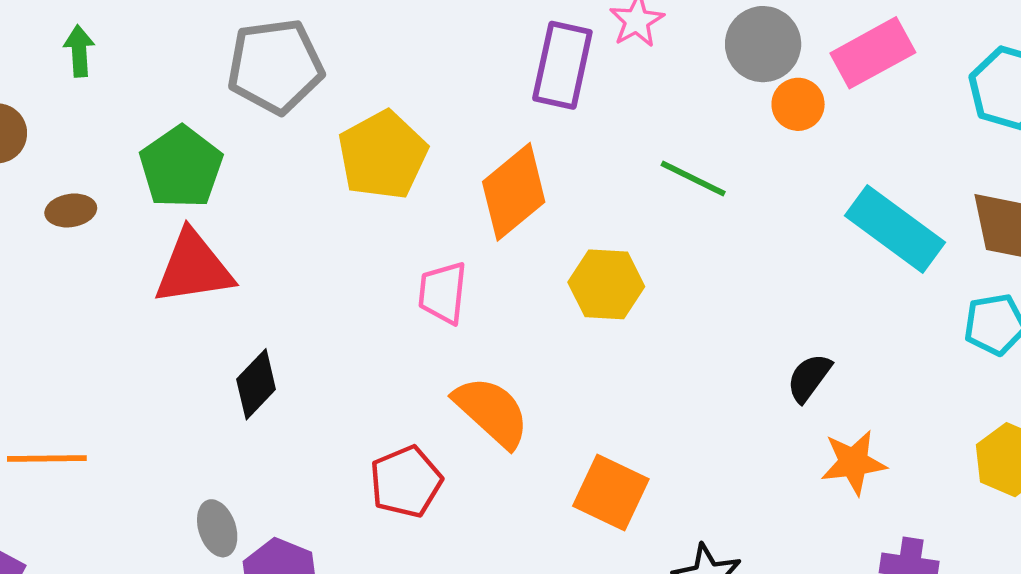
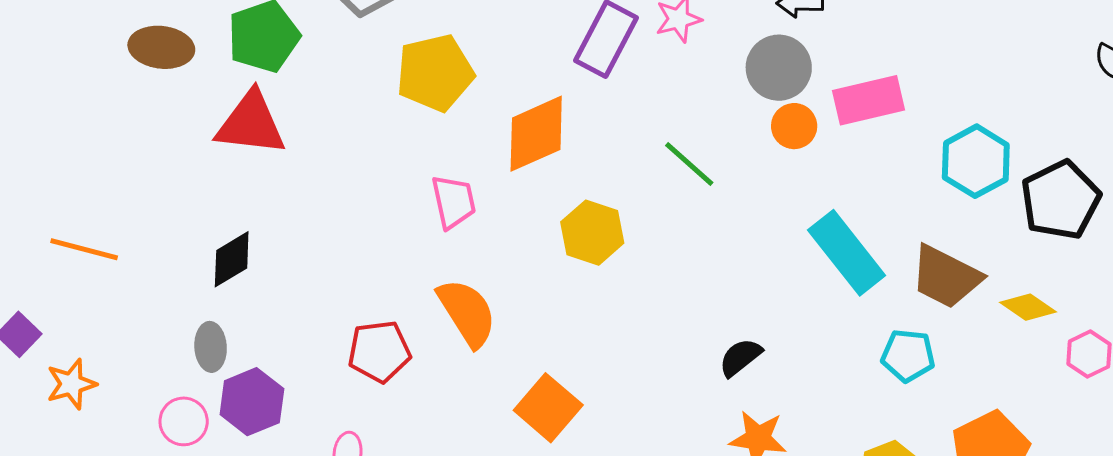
brown ellipse: (71, 210) -> (161, 47), size x1.5
pink trapezoid: (443, 293) -> (453, 202), turned 146
black diamond: (256, 384) -> (232, 259), moved

